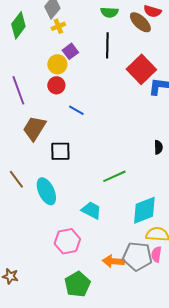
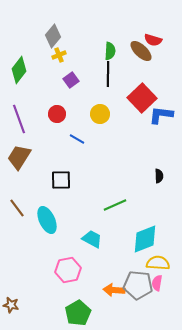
green semicircle: (109, 12) -> (110, 51), moved, turned -90
green diamond: (18, 25) -> (19, 70), moved
yellow circle: (57, 64) -> (100, 114), moved
brown trapezoid: (34, 128) -> (19, 157), moved

